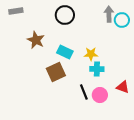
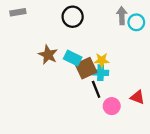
brown star: (36, 40) -> (48, 55), moved
cyan cross: (97, 69) -> (101, 73), moved
brown square: (56, 72) -> (86, 68), moved
black line: (84, 92) -> (96, 89), moved

